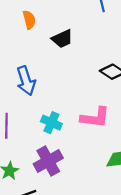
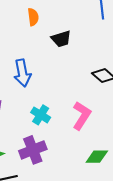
pink L-shape: (95, 117) -> (82, 116), turned -72

